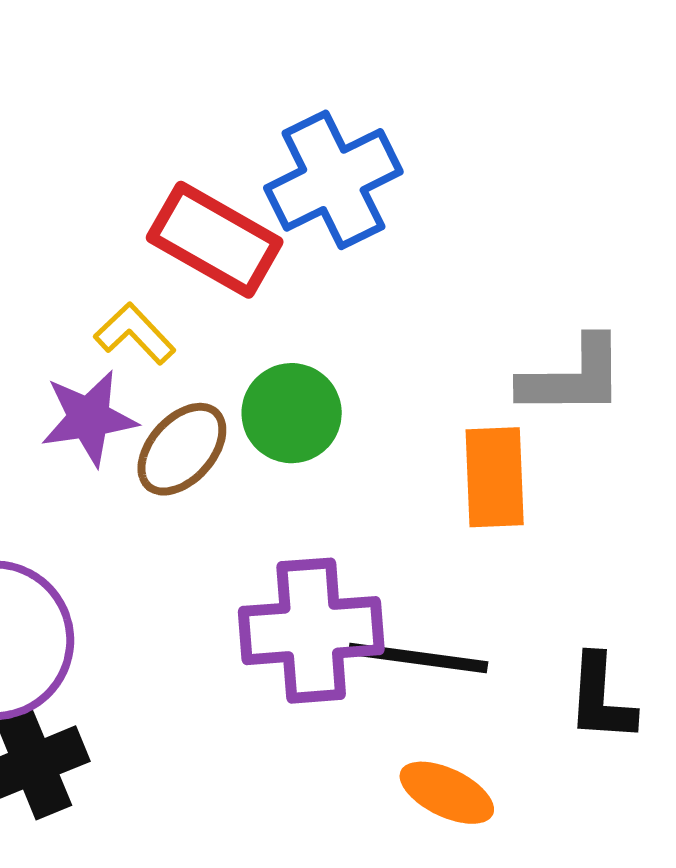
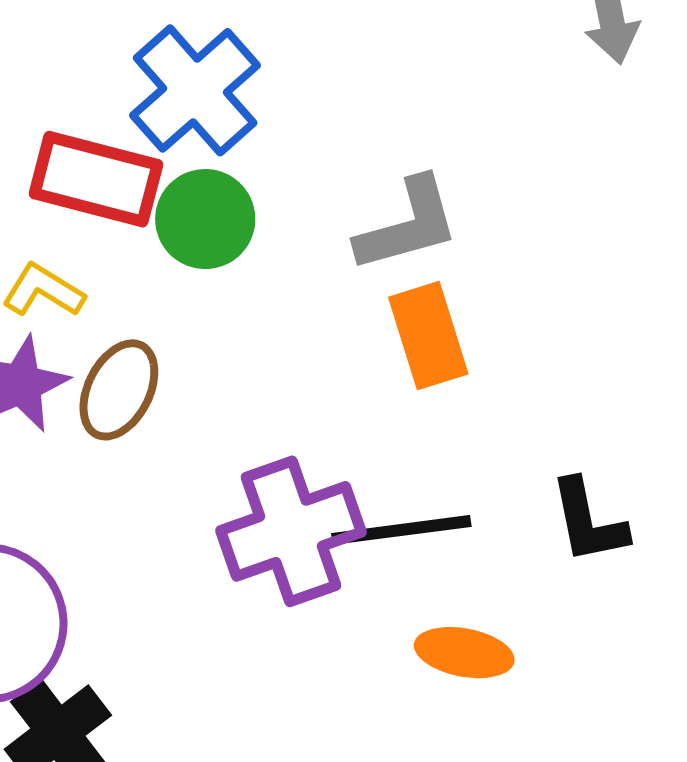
gray L-shape: (573, 377) -> (408, 225), moved
green circle: (292, 413) -> (205, 219), moved

